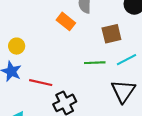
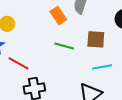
green line: (95, 63) -> (64, 46), moved

